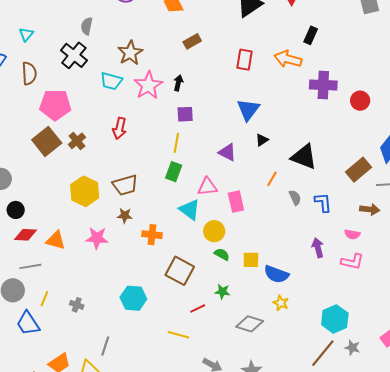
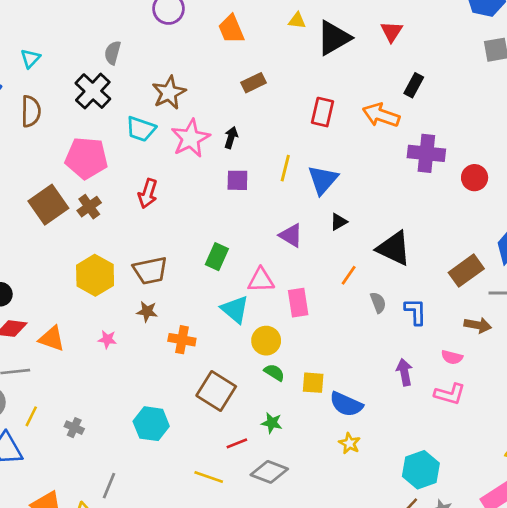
pink pentagon: (55, 105) -> (86, 158), moved
yellow line: (176, 143) -> (285, 168), moved
pink star: (97, 238) -> (107, 339), size x0.6
gray diamond: (250, 324) -> (269, 472), moved

